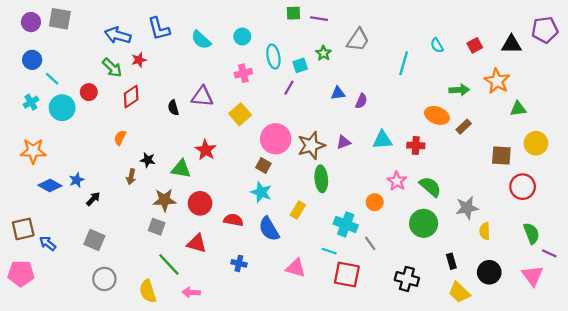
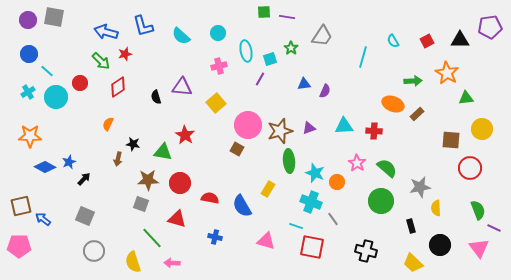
cyan star: (261, 192) -> (315, 173), moved
black rectangle: (451, 261) -> (411, 226), moved

